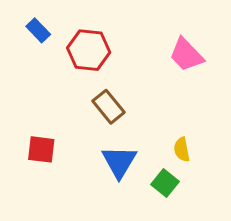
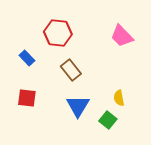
blue rectangle: (38, 30) -> (27, 58), moved

